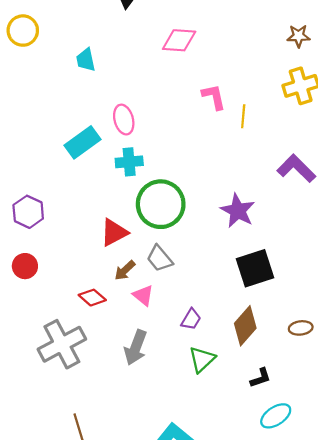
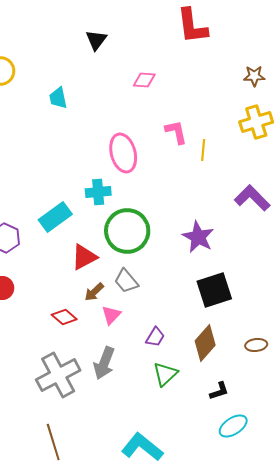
pink diamond: (179, 40) -> (144, 80), size x0.7
pink ellipse: (124, 120) -> (123, 153), moved, size x1.4
cyan rectangle: (82, 142) -> (55, 217), moved
pink triangle: (143, 295) -> (111, 315), turned 35
gray cross: (62, 344) -> (58, 375), moved

